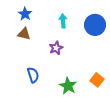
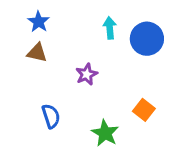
cyan arrow: (63, 21) -> (110, 28), moved
orange square: (97, 80) -> (144, 110), moved

